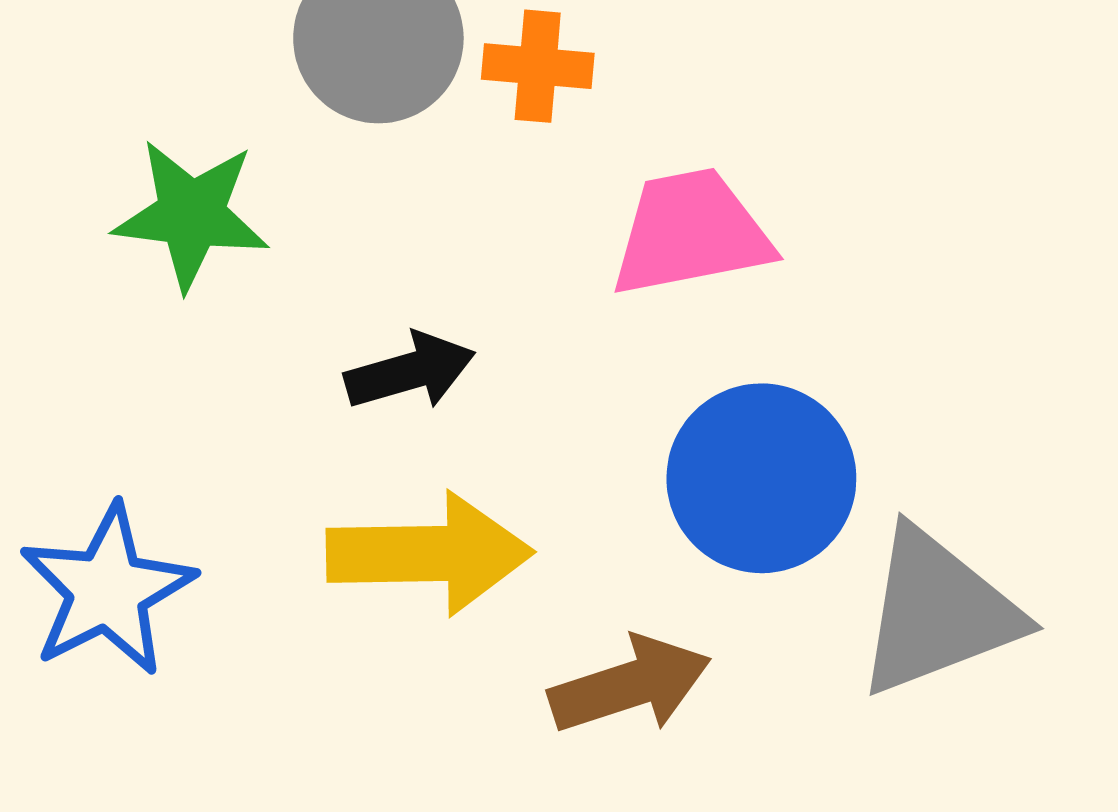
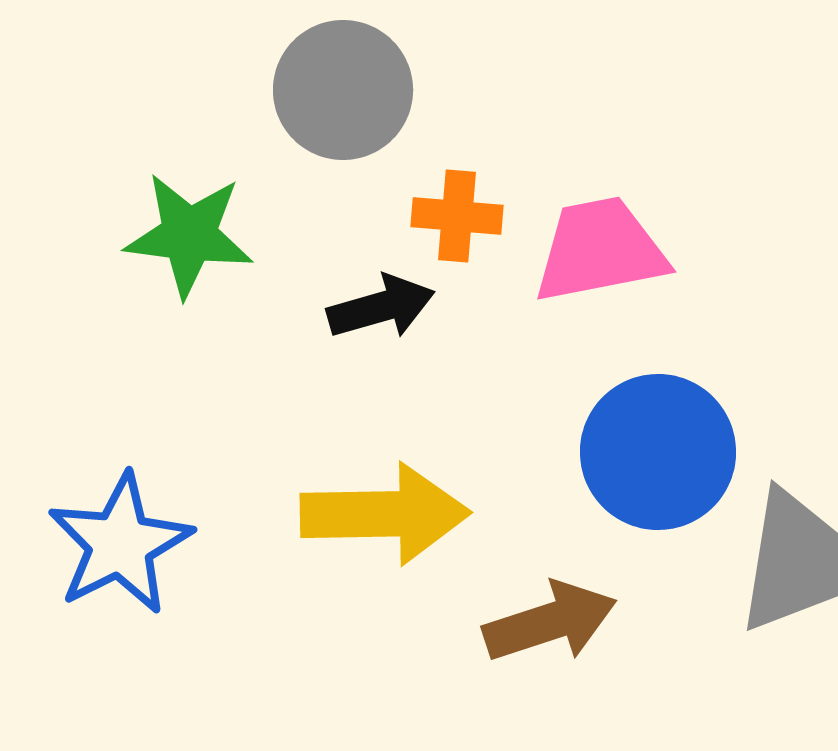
orange cross: (538, 66) -> (457, 216), moved
black arrow: (410, 371) -> (381, 307), moved

